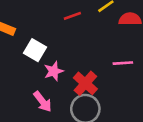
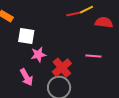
red line: (72, 16) -> (73, 14), moved
white square: (35, 50) -> (26, 36), turned -30

